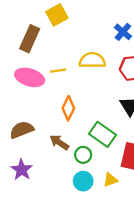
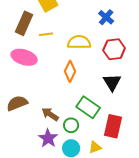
yellow line: (58, 71) -> (46, 34), moved
orange diamond: (68, 108) -> (70, 71), moved
purple star: (22, 170) -> (48, 138), moved

